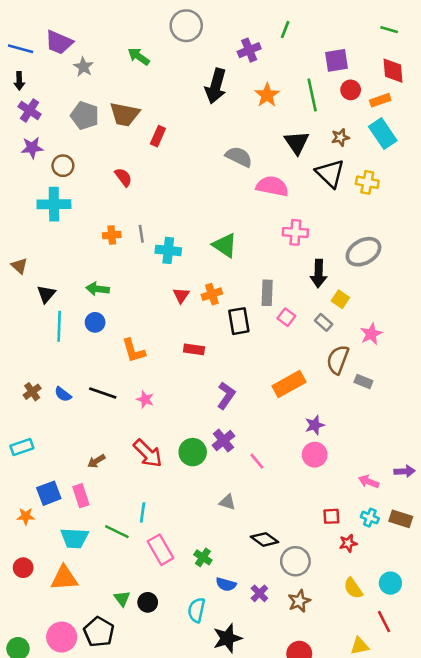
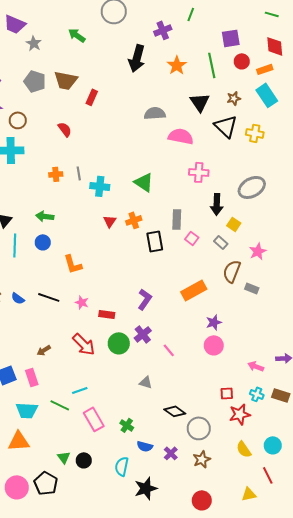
gray semicircle: (239, 157) -> (155, 113), turned -30
red rectangle: (194, 349) -> (107, 314), moved
cyan line: (143, 512) -> (80, 390), turned 63
red star: (348, 543) -> (240, 414), size x1.5

